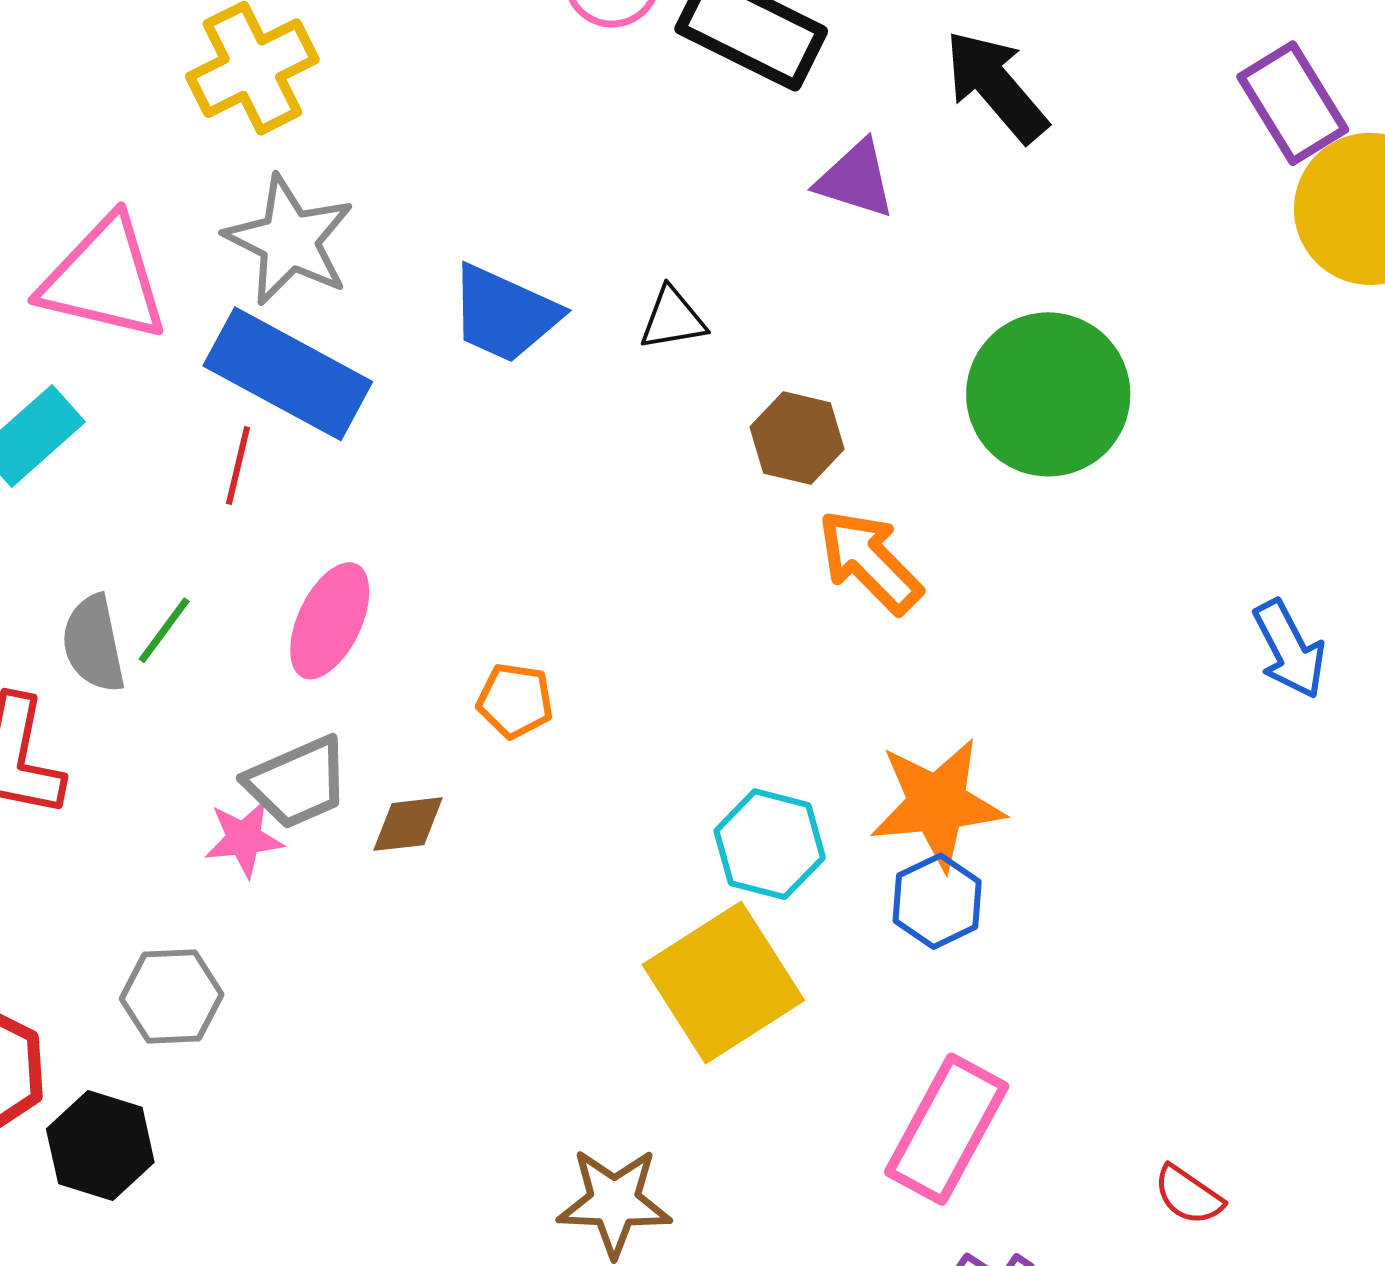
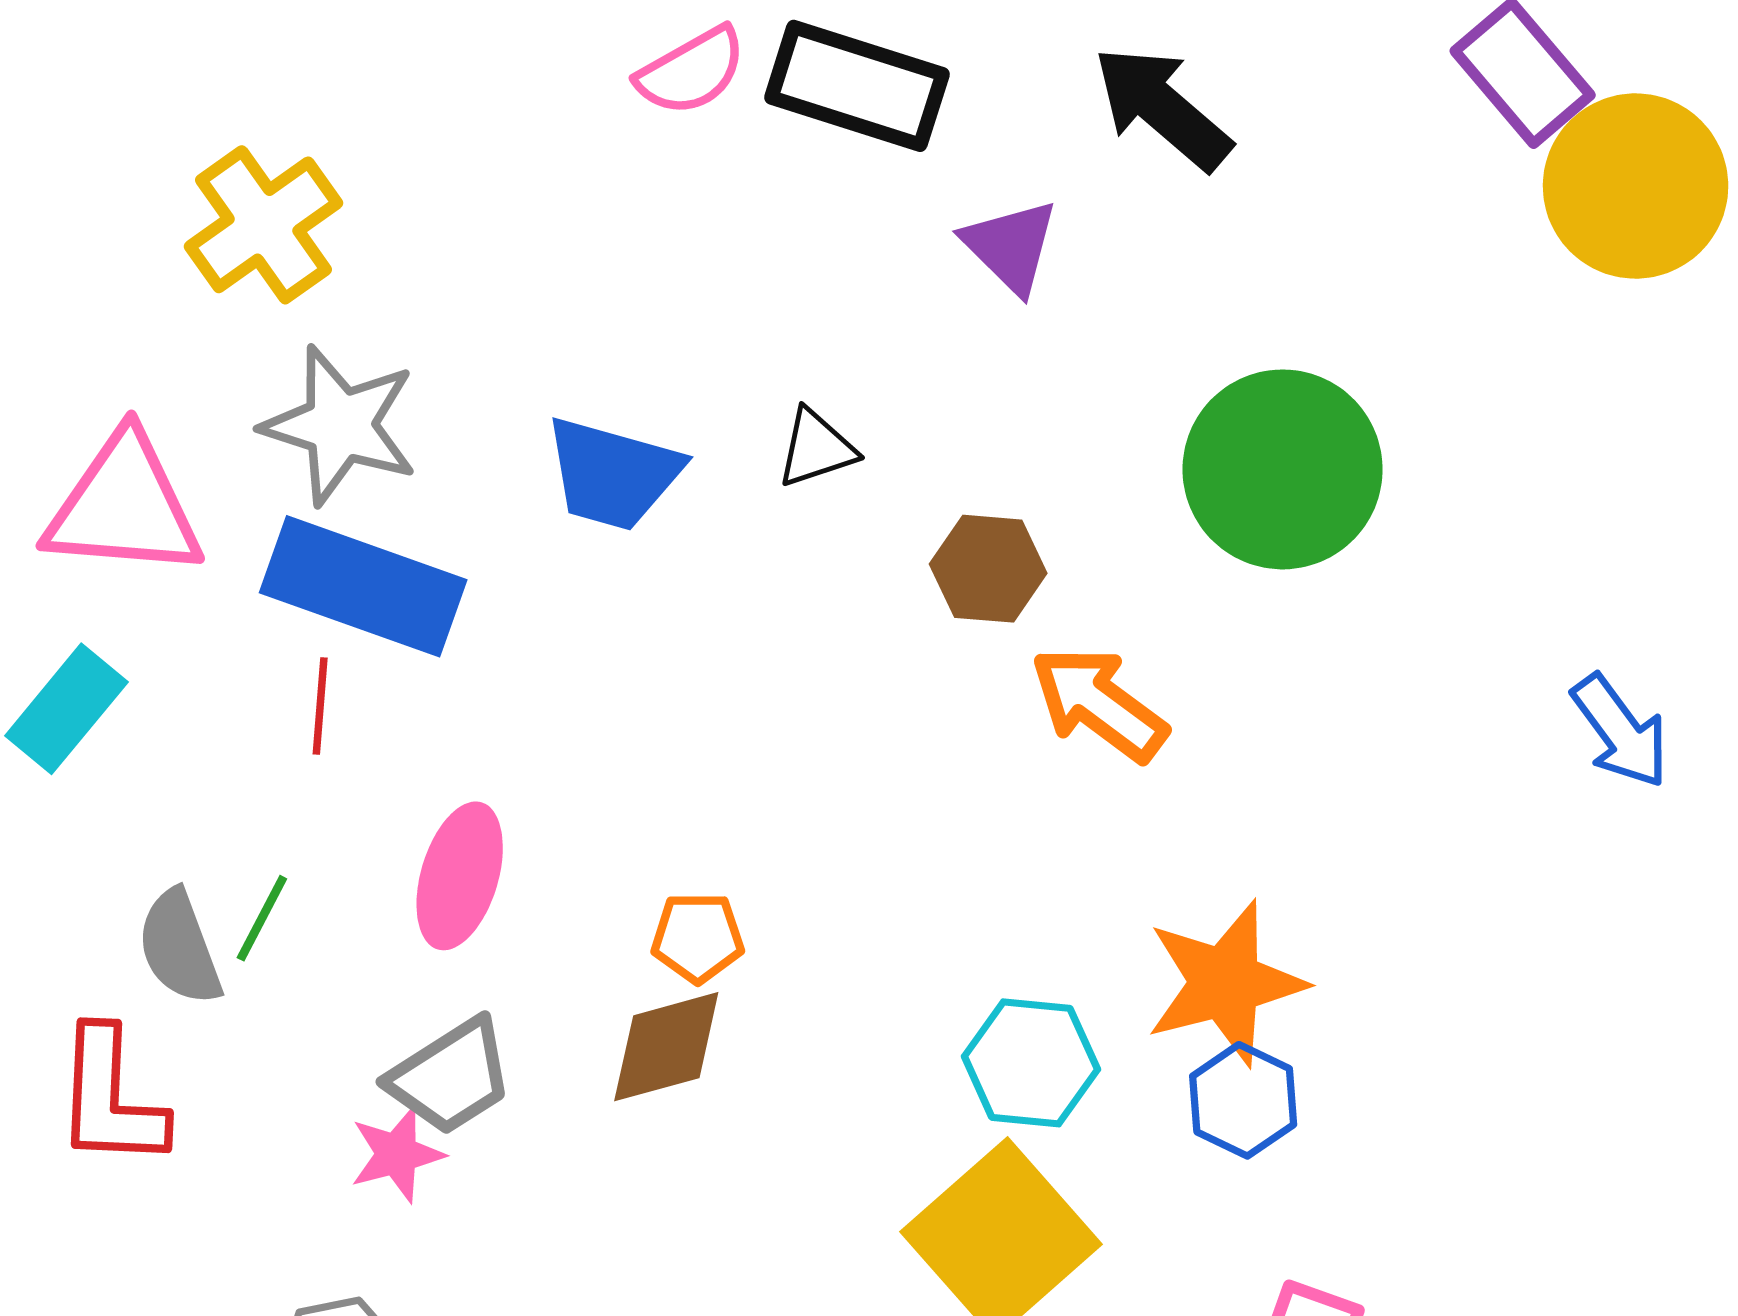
purple triangle: (856, 179) -> (1011, 246), turned 36
brown diamond: (408, 824) -> (666, 1047), moved, size x1.4

